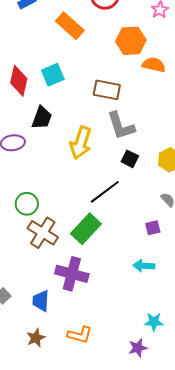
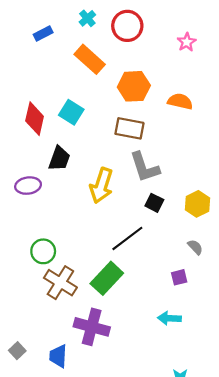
orange hexagon: (131, 41) -> (134, 86), moved
cyan square: (53, 75) -> (71, 112), turned -35

